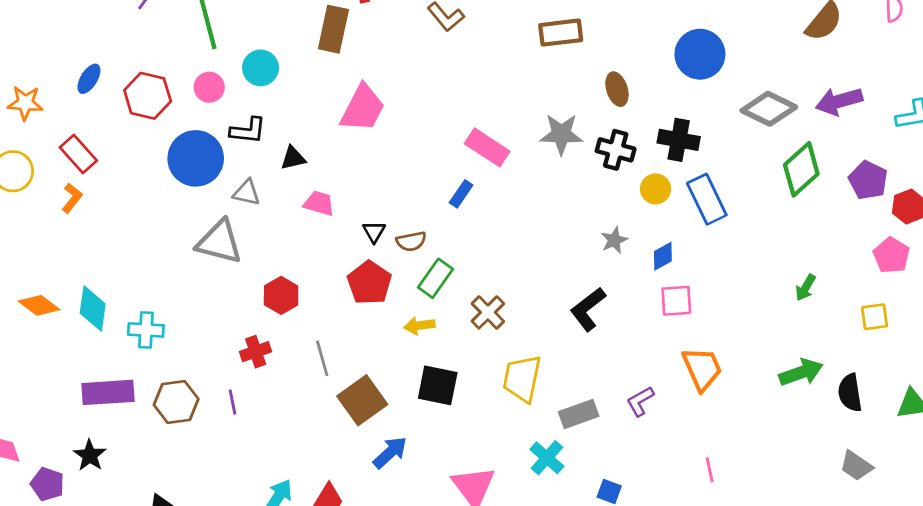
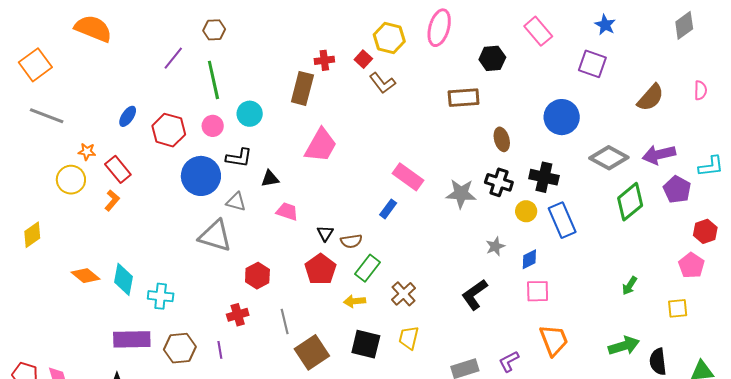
orange star: (25, 103) -> (87, 152), moved, size x0.7
gray star: (561, 134) -> (461, 194), moved
purple pentagon: (868, 180) -> (677, 189), moved
yellow trapezoid: (522, 379) -> (409, 338), moved, size x0.7

